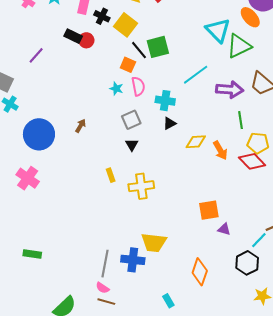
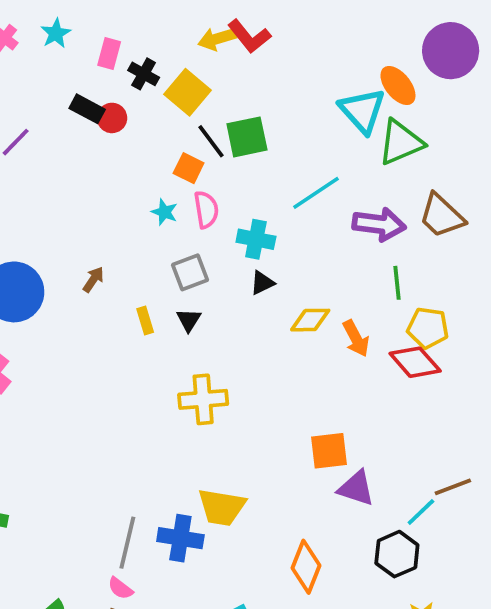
orange ellipse: (250, 17) -> (398, 86), moved
yellow rectangle: (111, 175) -> (145, 320), moved
purple triangle: (224, 229) -> (356, 488), size x1.5

